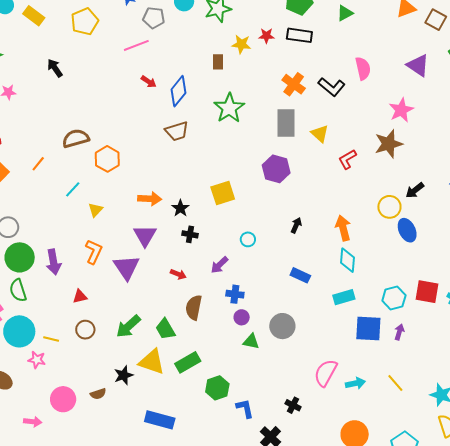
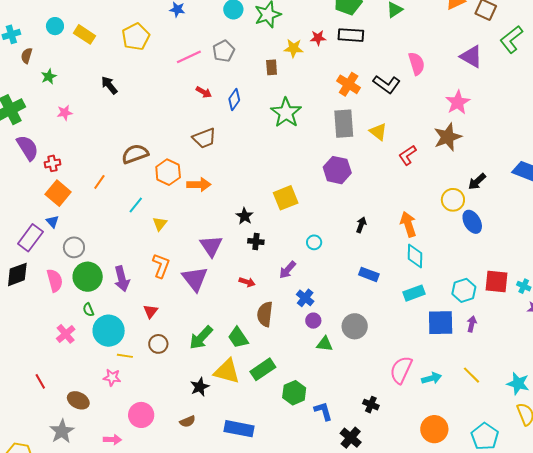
gray pentagon: (154, 18) -> (224, 51), moved, turned -30
blue diamond: (178, 91) -> (234, 99), size x0.7
brown trapezoid: (177, 131) -> (204, 138), moved
orange arrow: (150, 199) -> (199, 185), moved
green semicircle: (18, 290) -> (88, 310), size x0.6
blue cross: (235, 294) -> (305, 298), turned 36
red triangle: (80, 296) -> (151, 311), turned -35
cyan circle: (19, 331) -> (109, 331), moved
brown semicircle: (98, 394) -> (188, 421), moved

